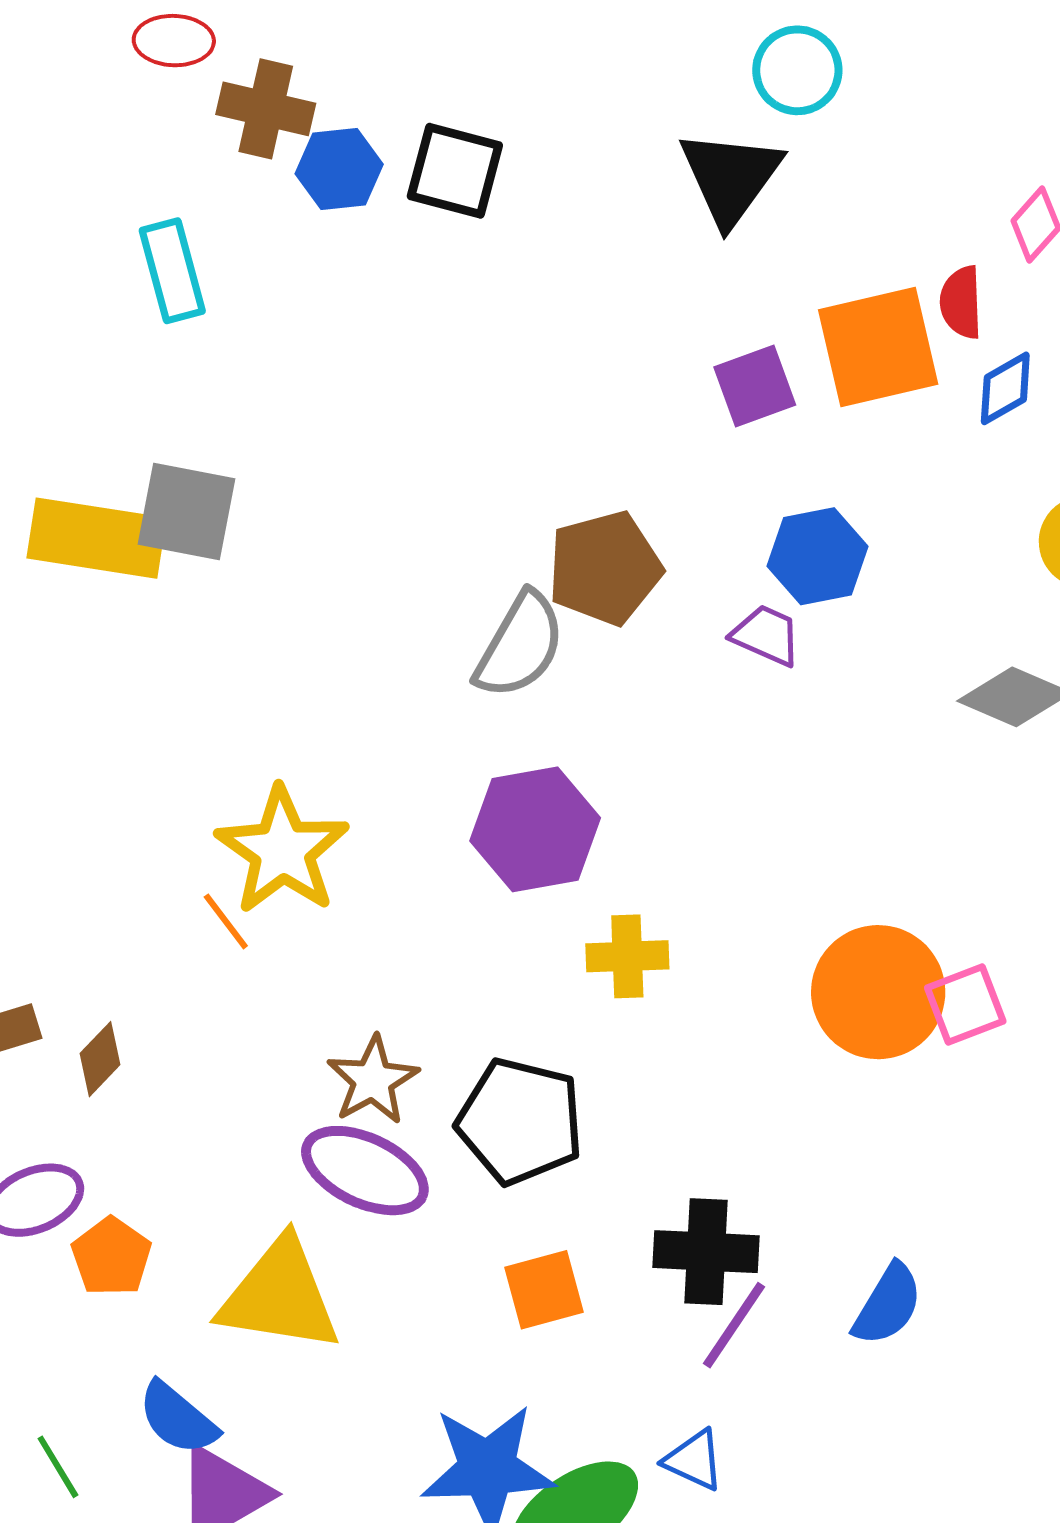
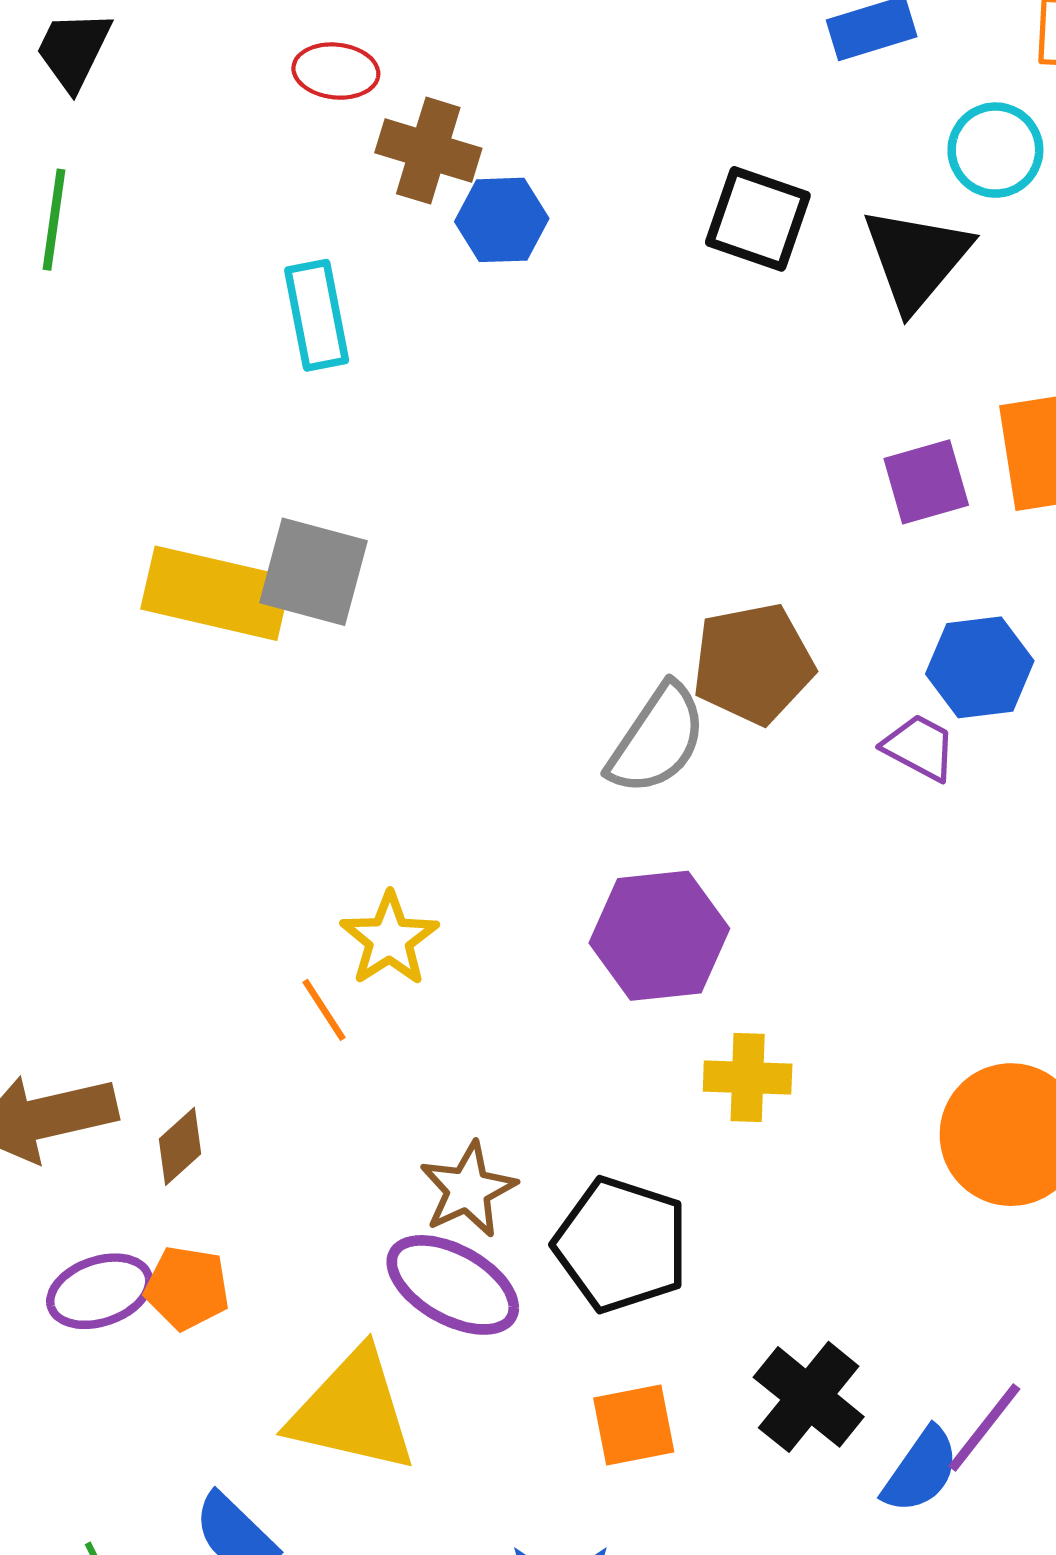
black square: (455, 171) -> (758, 219), moved
yellow star: (282, 851) -> (389, 939), size x0.7
black cross: (706, 1252) -> (809, 1397), turned 32
orange pentagon: (111, 1257) -> (187, 1288), moved, turned -30
blue semicircle: (888, 1305) -> (921, 1470), moved
purple line: (734, 1325) -> (984, 1427), moved

